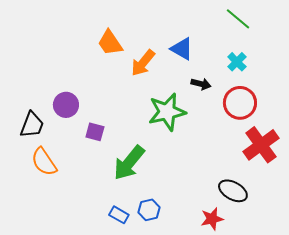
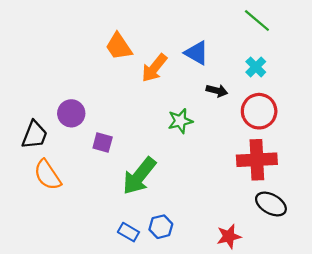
green star: (167, 112) -> (180, 121), size x0.6
red cross: (261, 145) -> (257, 160), moved, turned 33
black ellipse: (233, 191) -> (271, 204), moved

